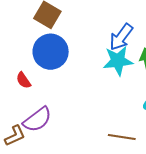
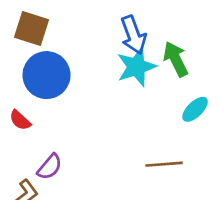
blue arrow: (121, 37) -> (133, 35), turned -44
purple semicircle: (37, 120) -> (50, 167), size x0.7

